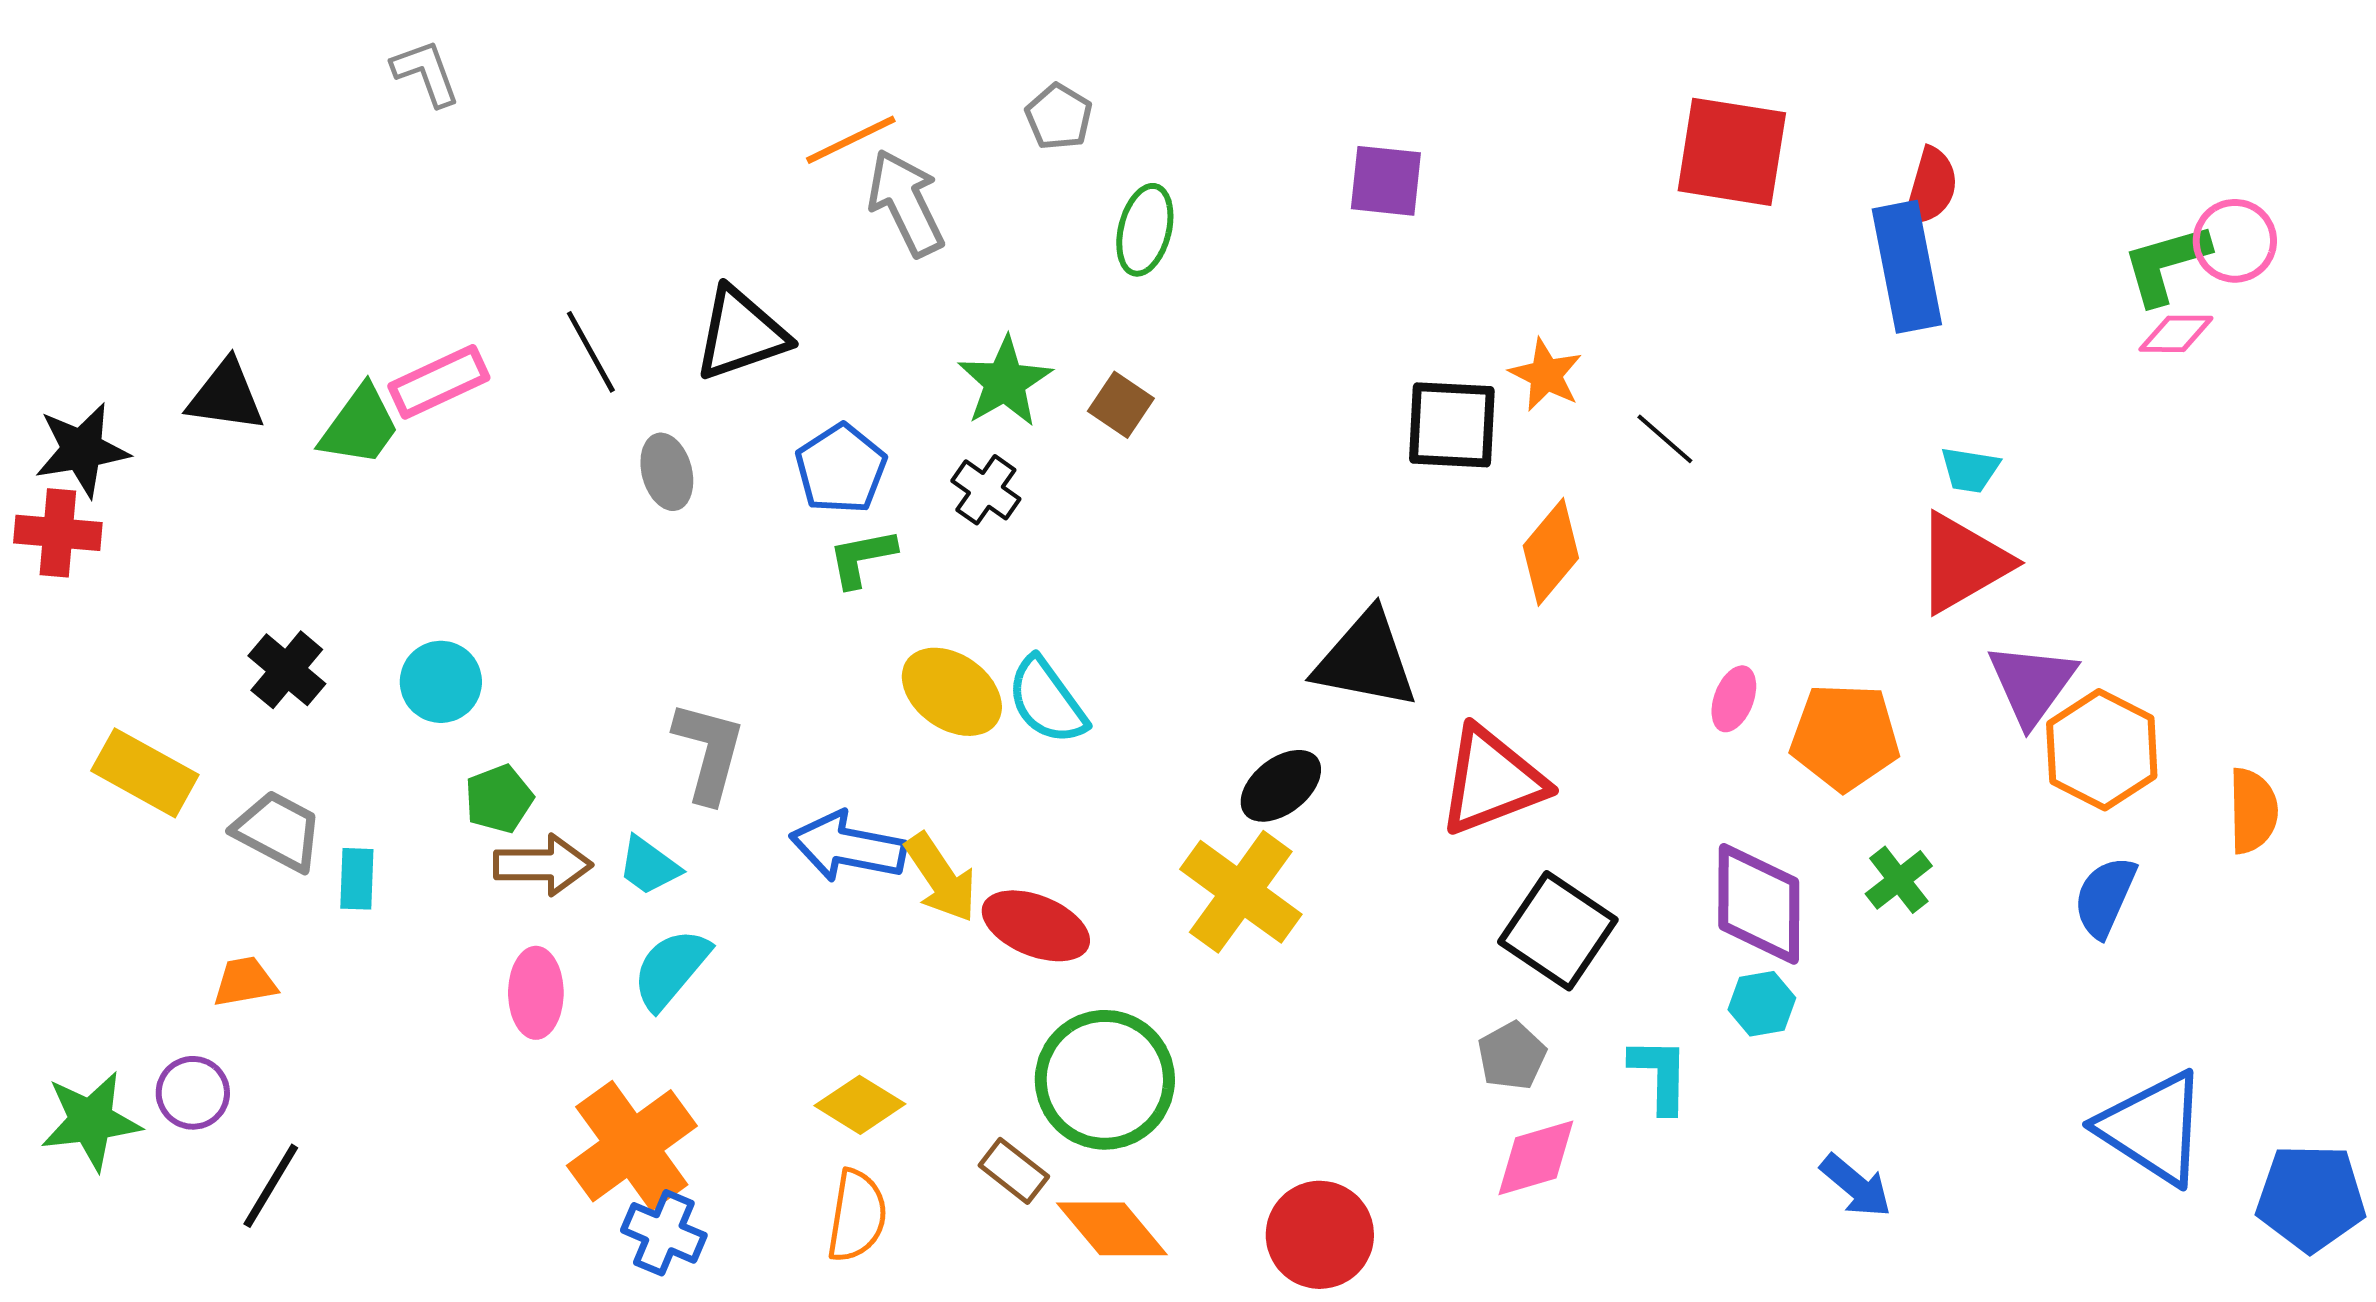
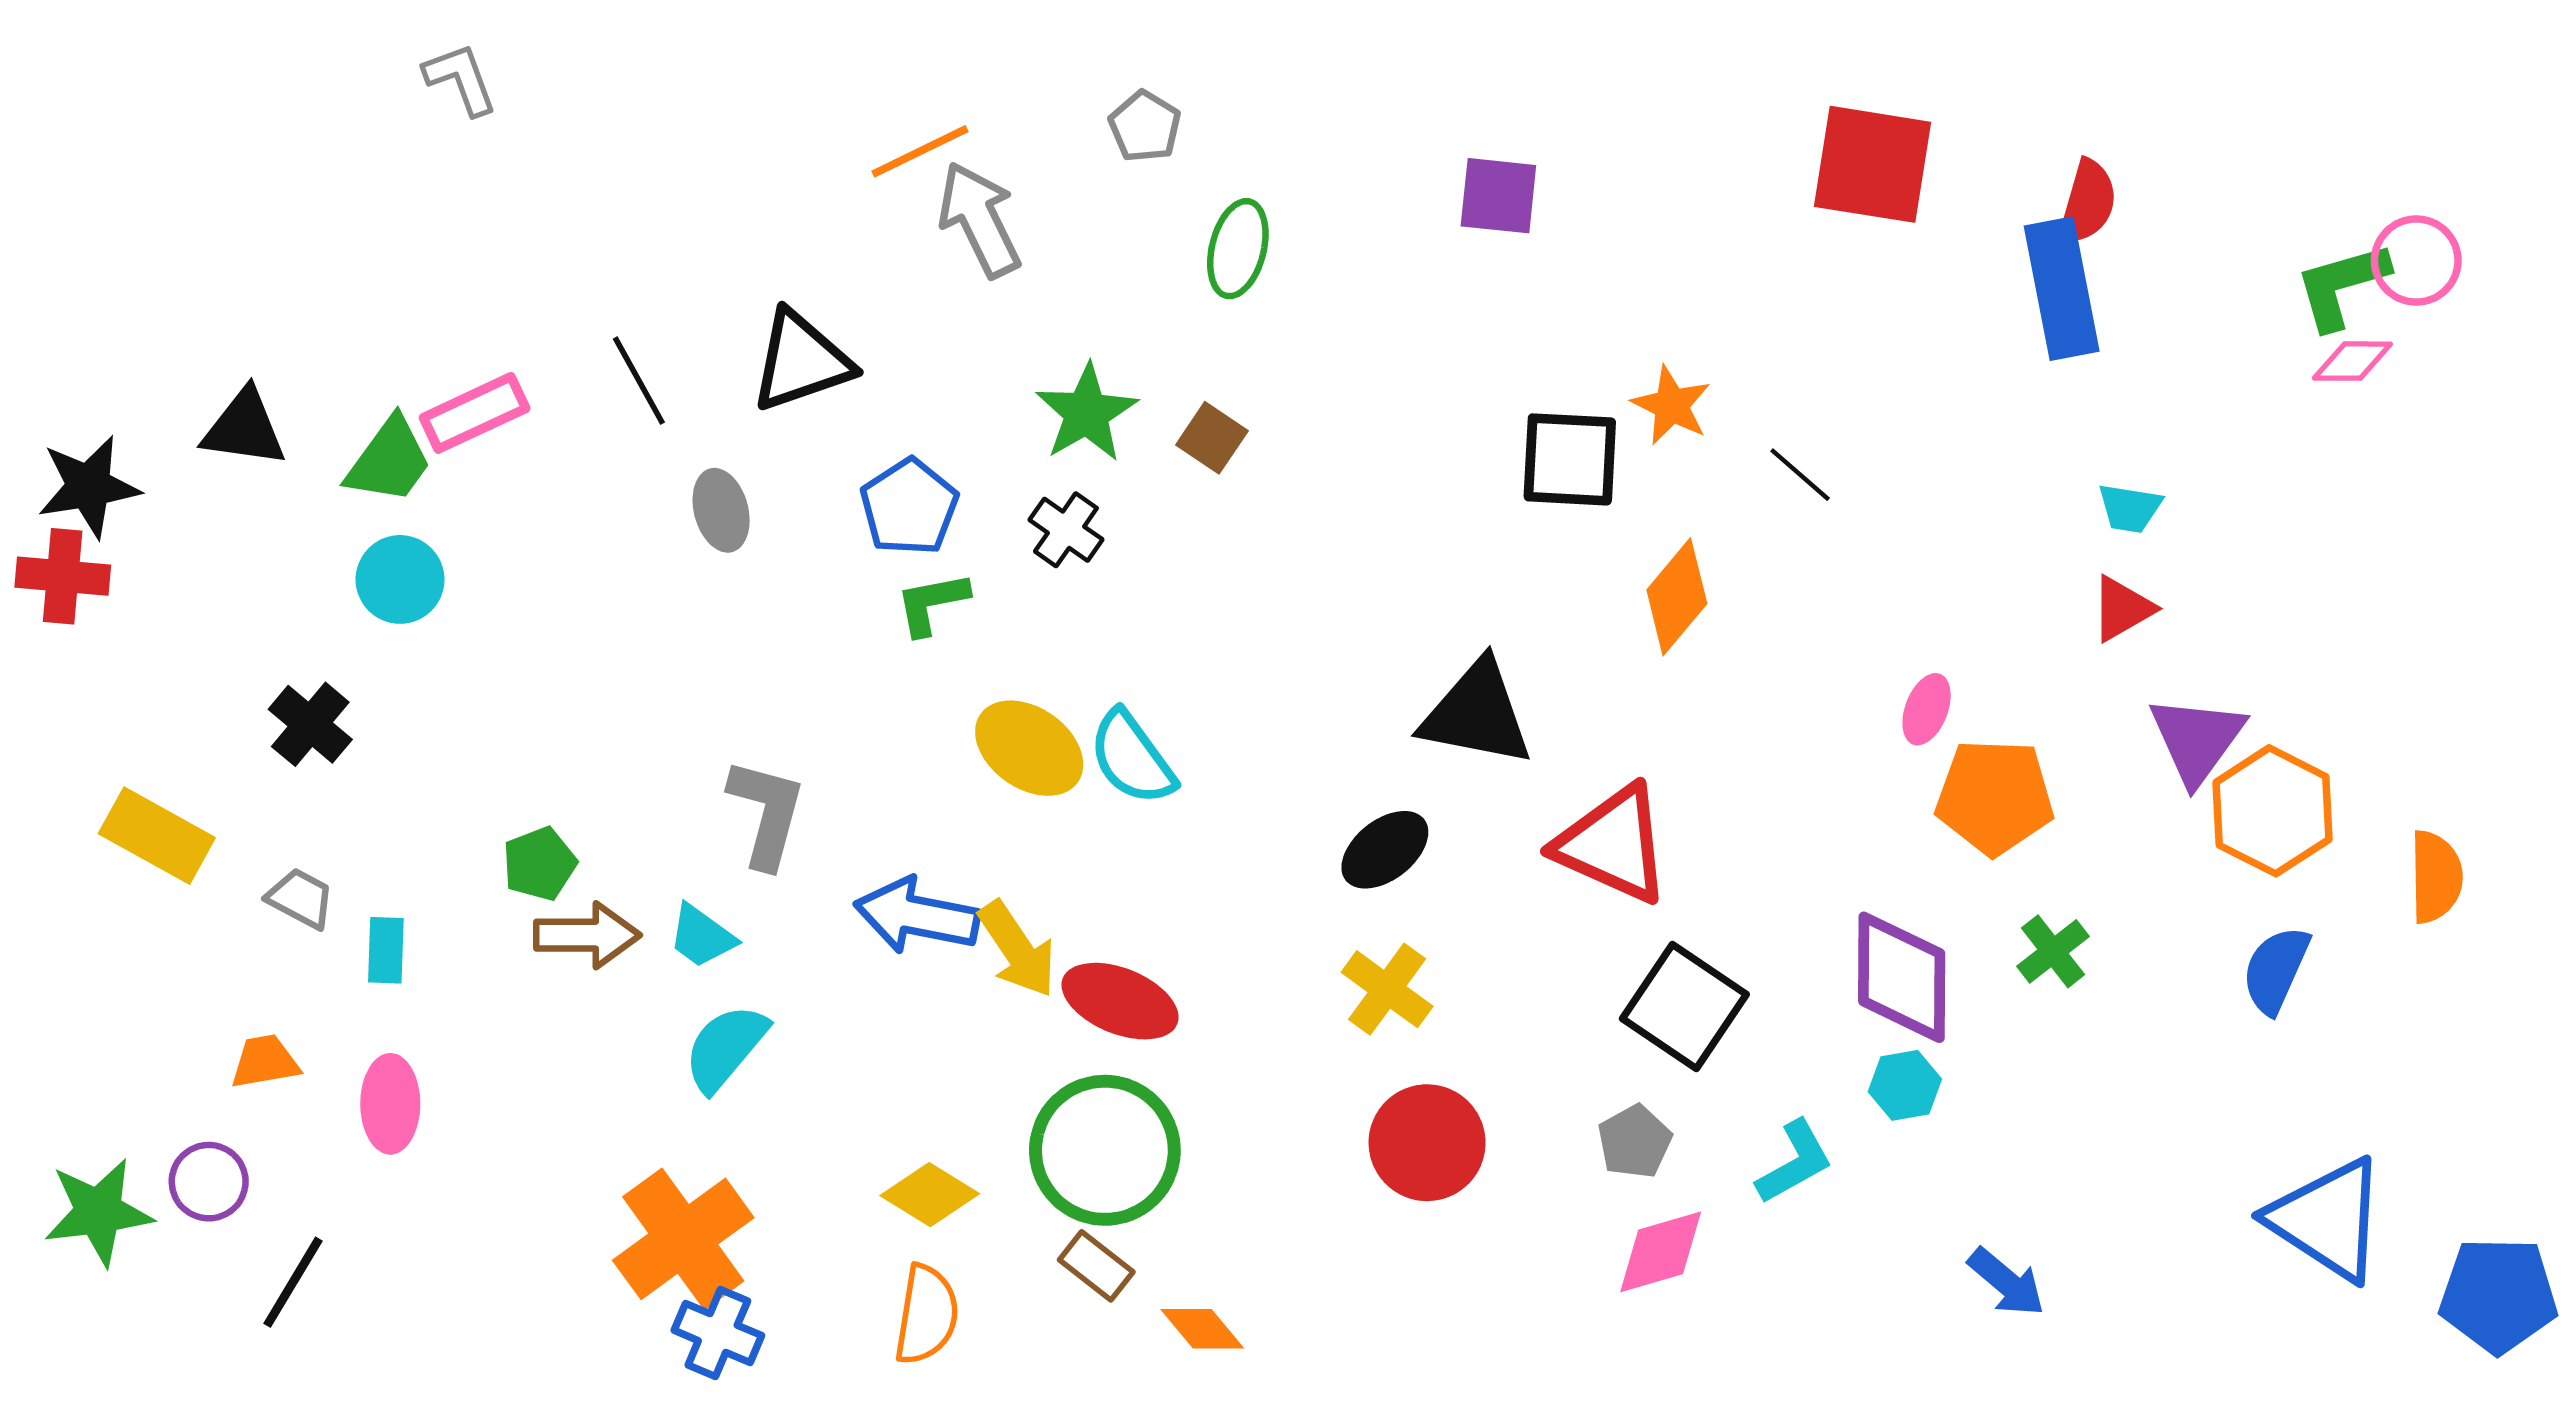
red triangle: (1963, 563) -> (2122, 609), size x0.6
cyan circle: (441, 682) -> (400, 579), moved
pink ellipse: (1734, 699) -> (1927, 709), moved
red triangle: (1492, 781) -> (1613, 844), turned 45
gray trapezoid: (278, 831) -> (301, 898), size x0.7
yellow cross: (1241, 892) -> (1387, 989), moved, size x0.7
pink ellipse: (536, 993) -> (390, 1104), moved
cyan L-shape: (1660, 1075) -> (1795, 1162), turned 60
green circle: (1105, 1080) -> (1105, 1150), moved
orange diamond: (1112, 1229) -> (1202, 1329), size x0.7
red circle: (1320, 1235) -> (1427, 1143), moved

